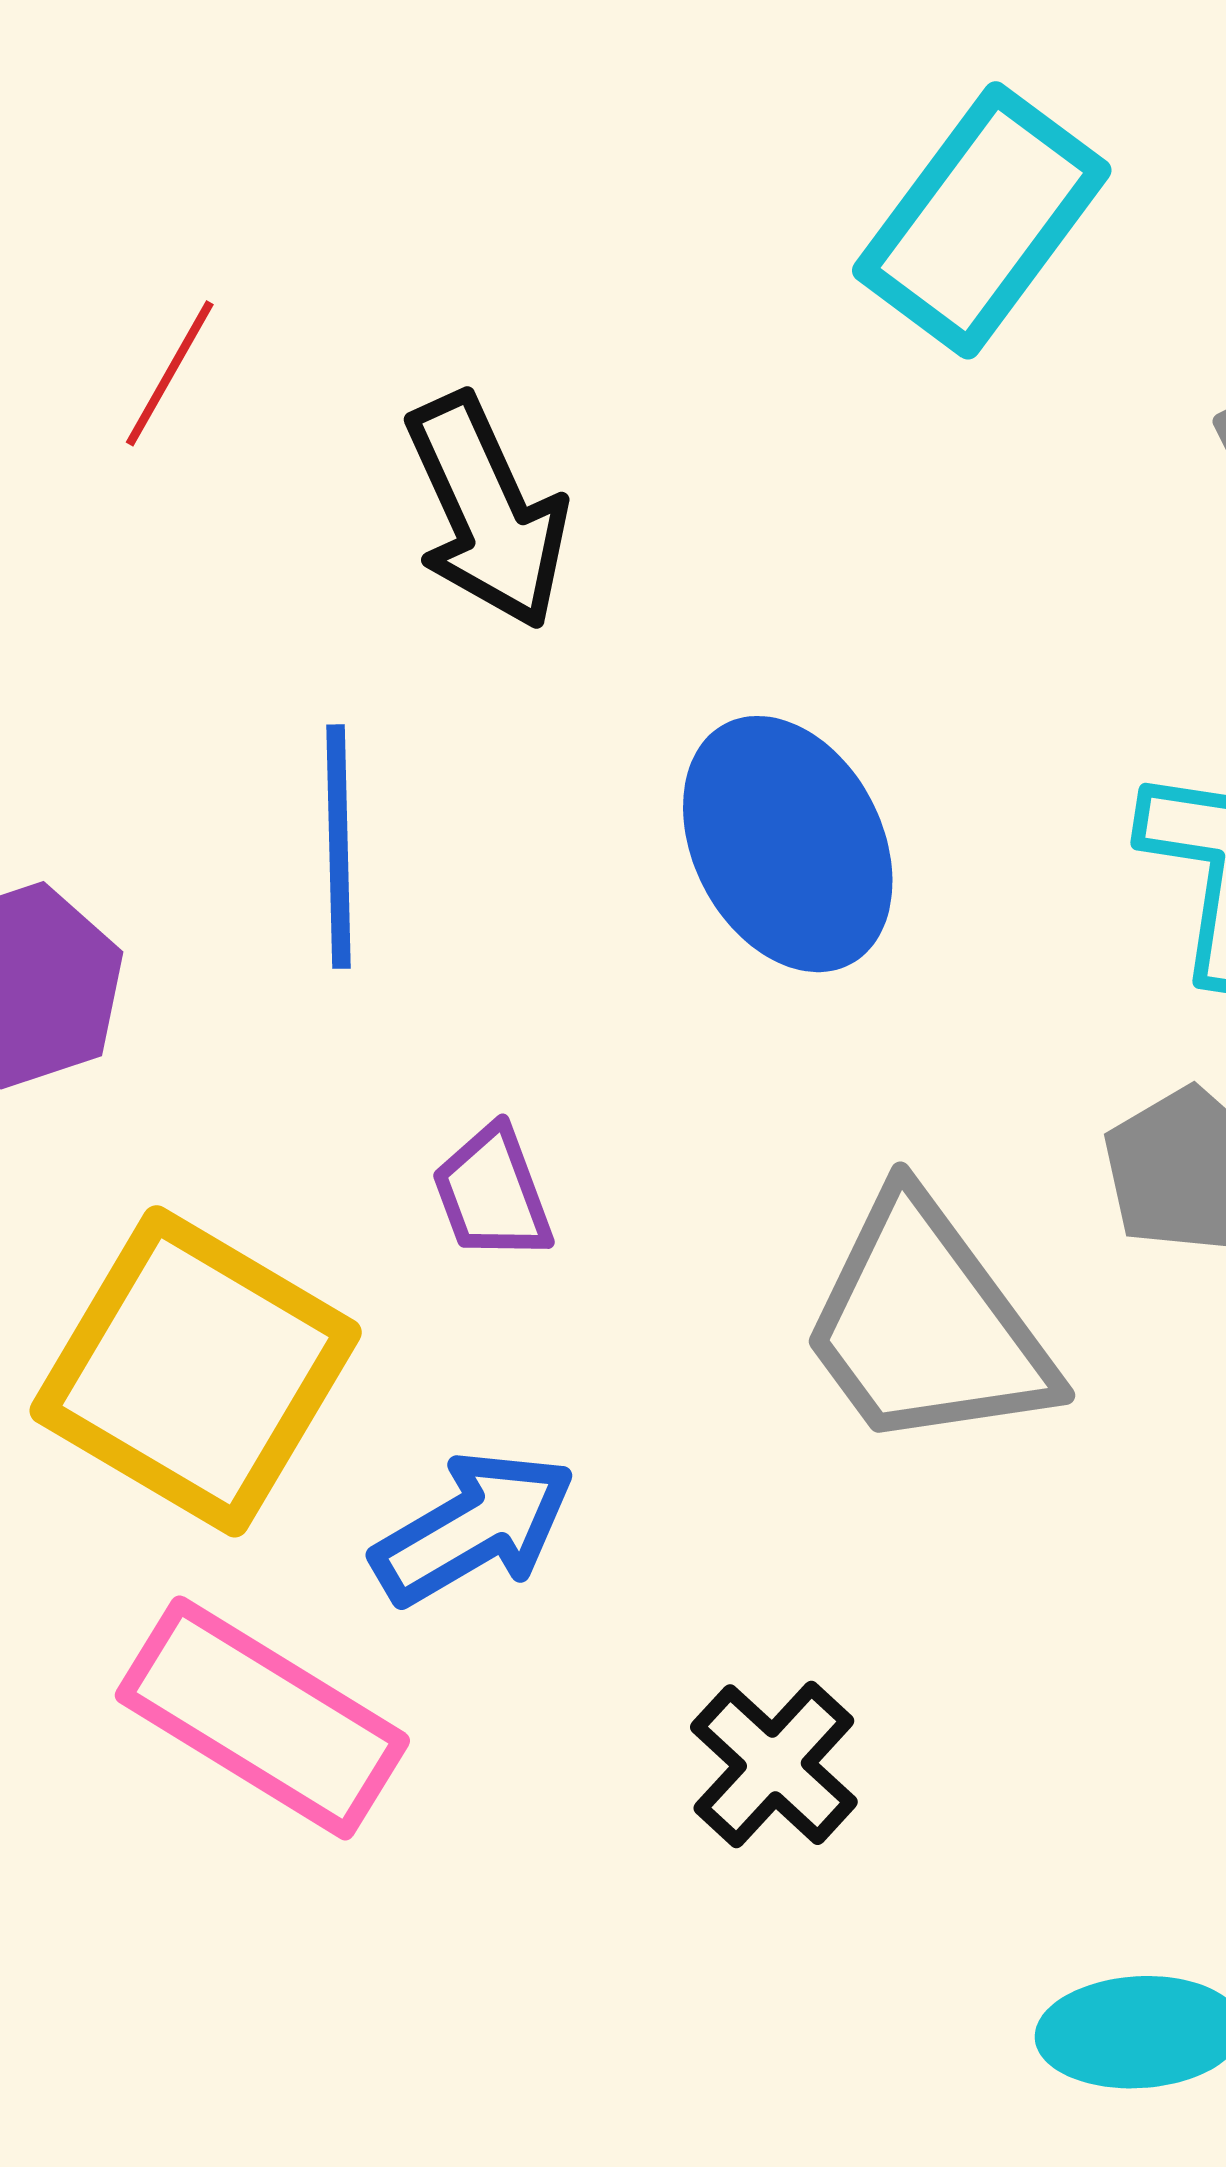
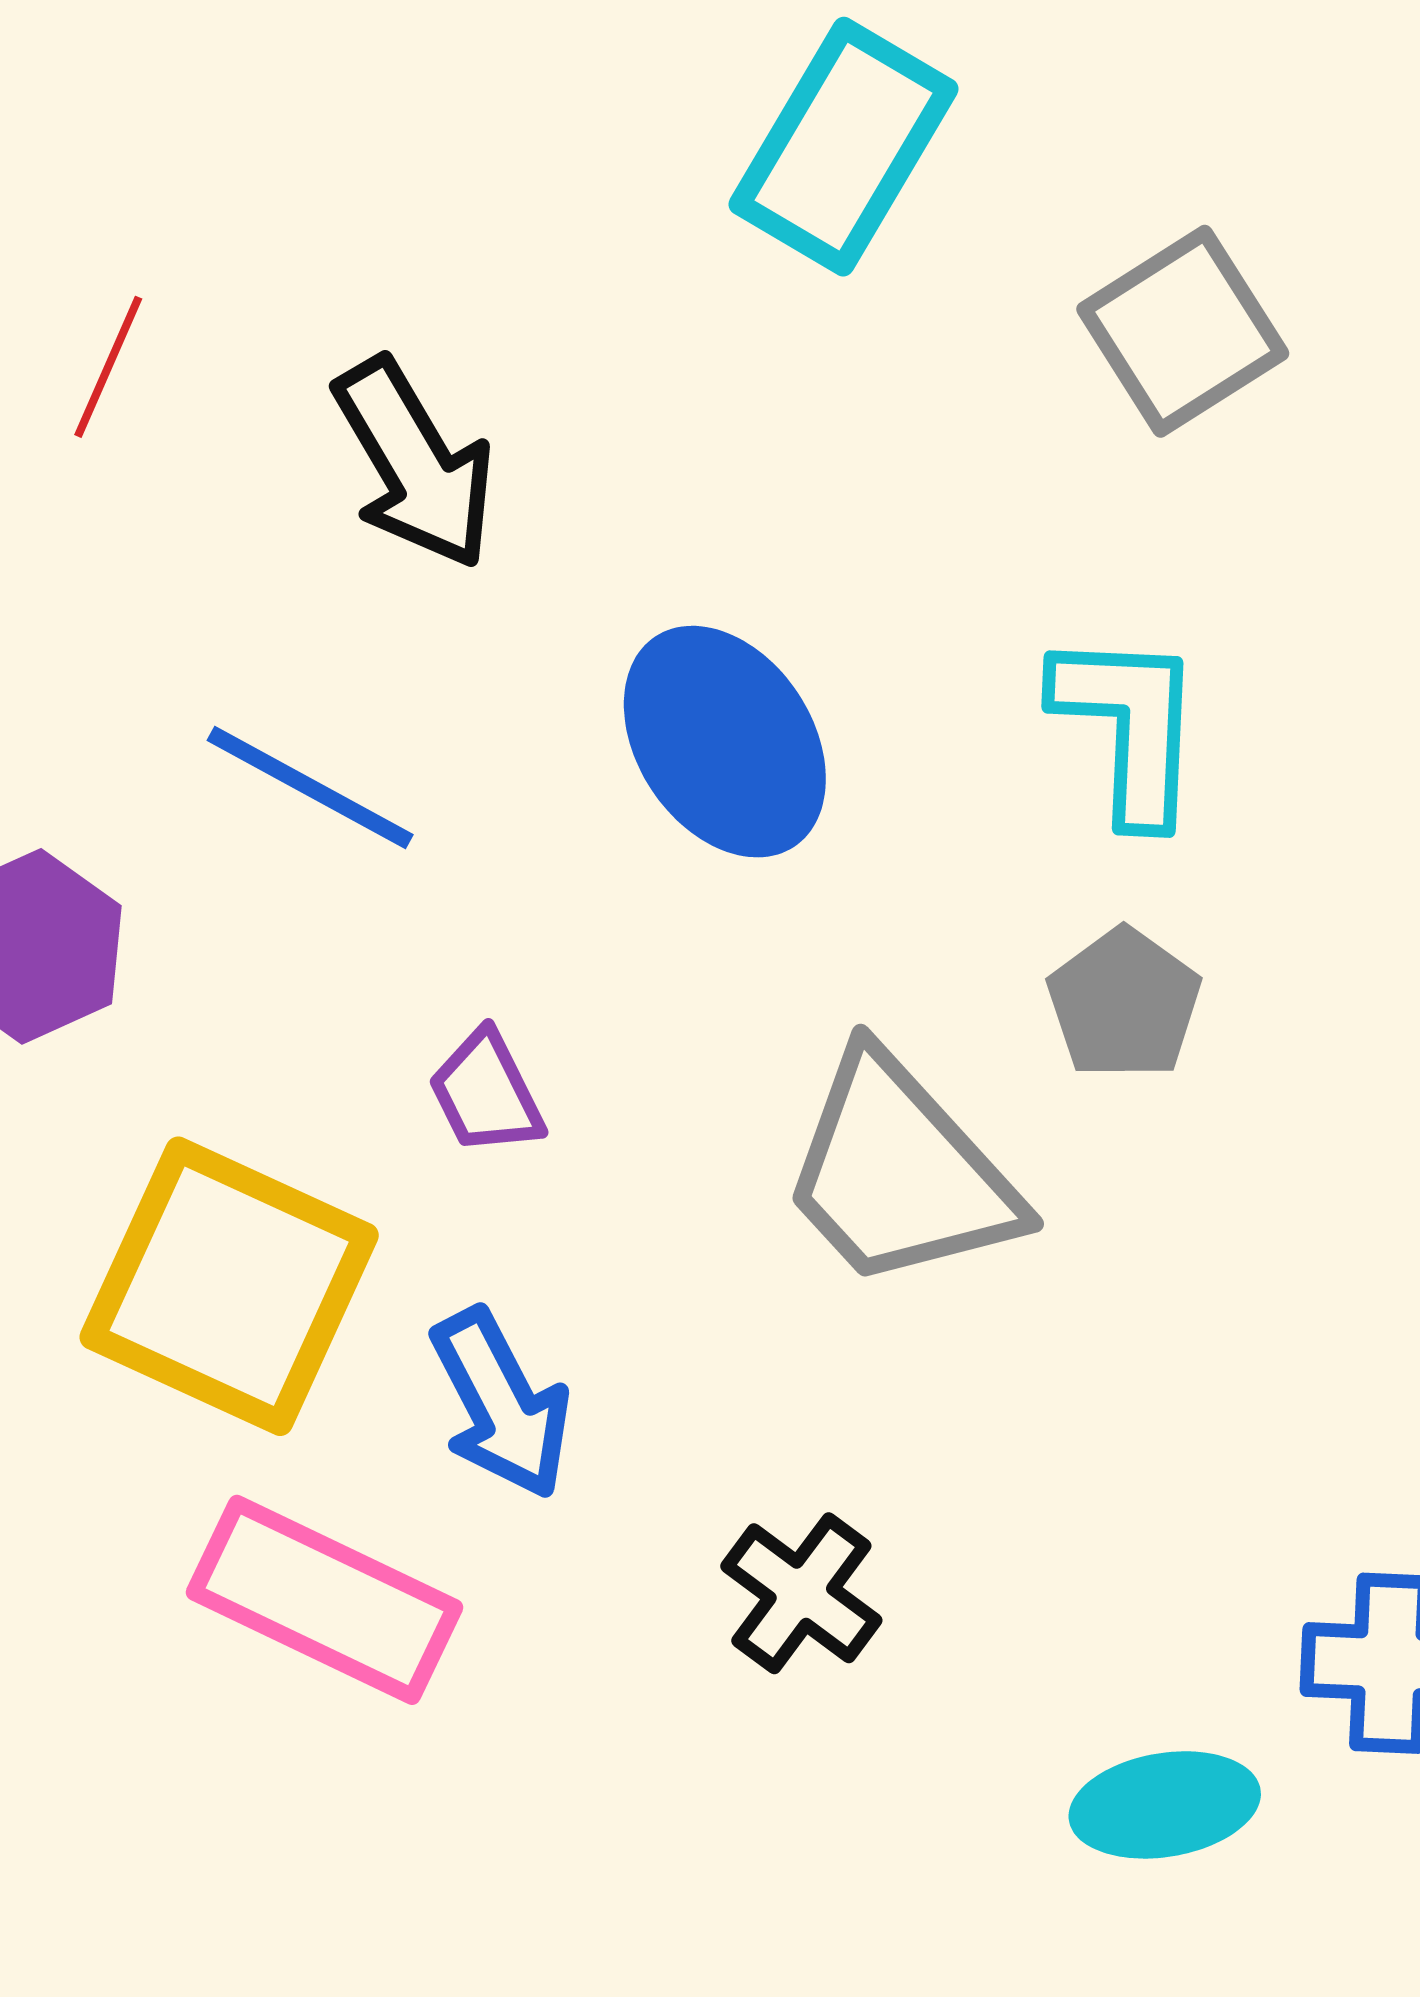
blue line: (338, 847) -> (310, 788), turned -54
blue arrow: (473, 1528) -> (501, 1404), turned 99

